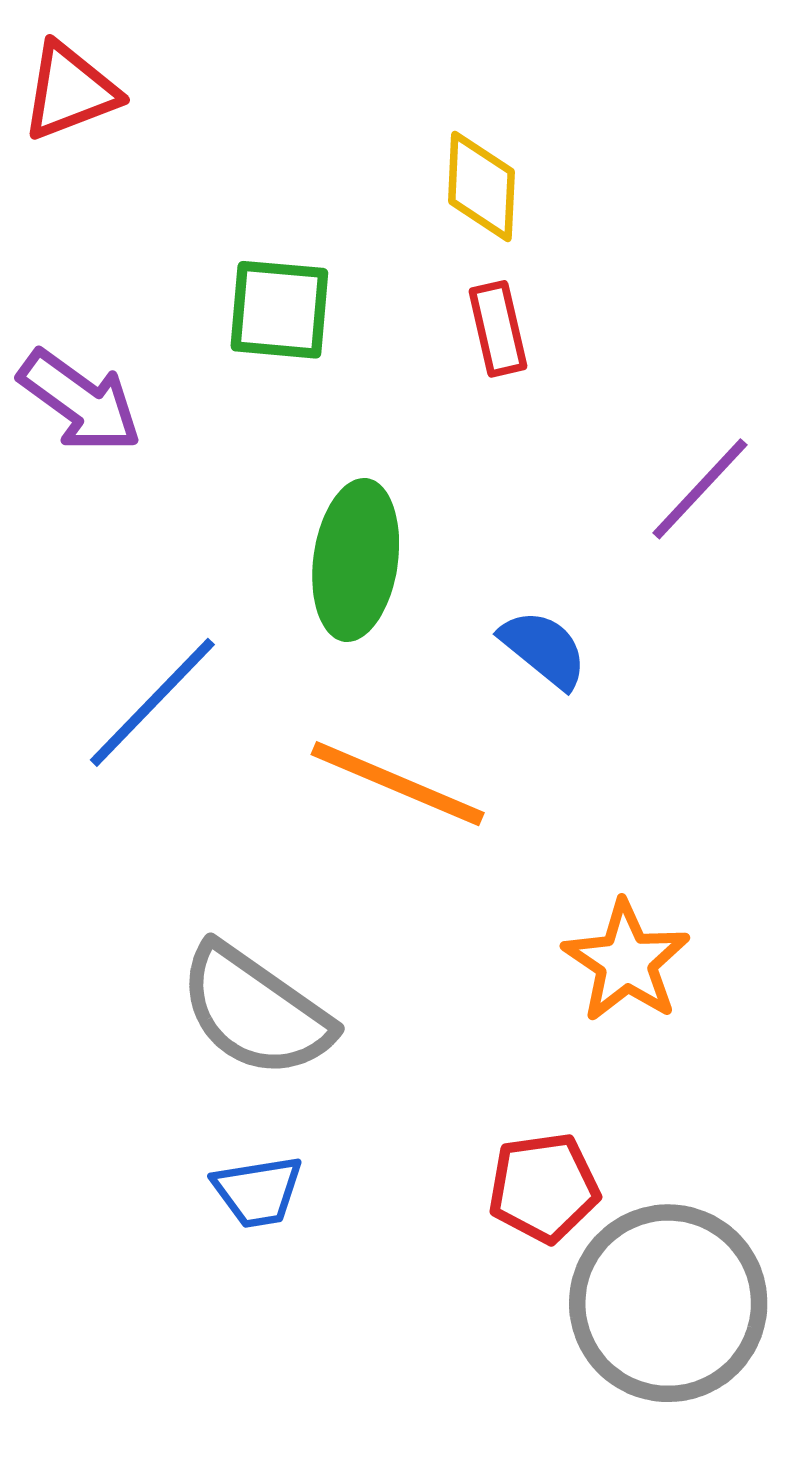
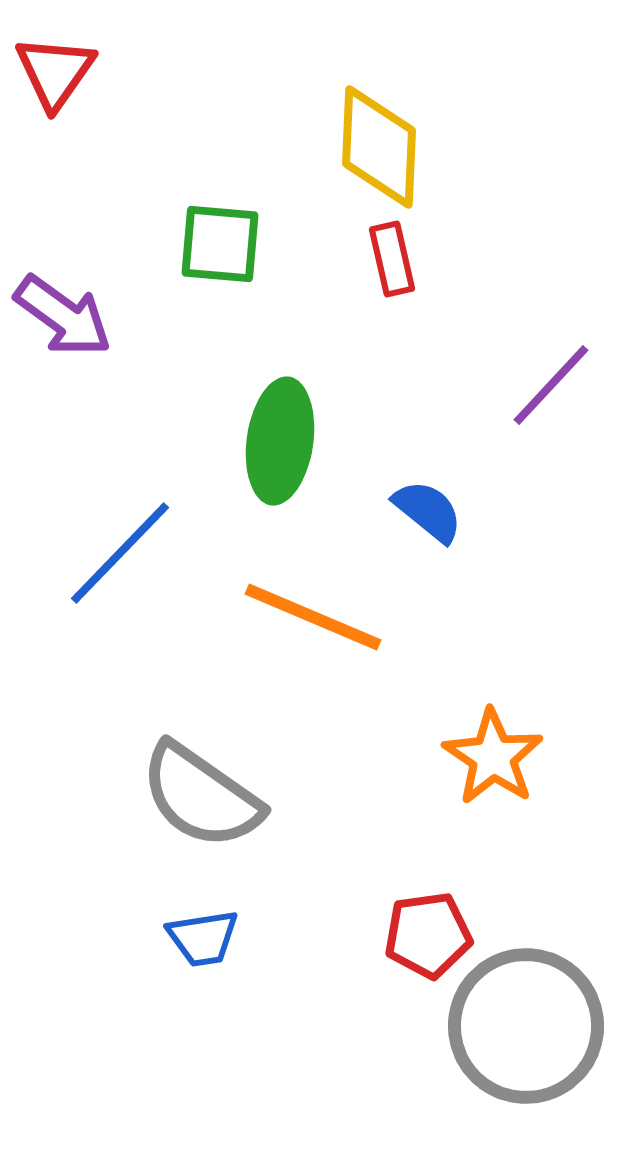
red triangle: (70, 91) -> (55, 72), turned -34
yellow diamond: (481, 186) -> (379, 147), size x1.4

